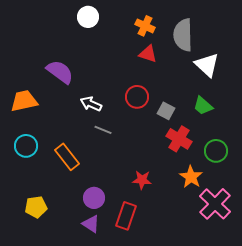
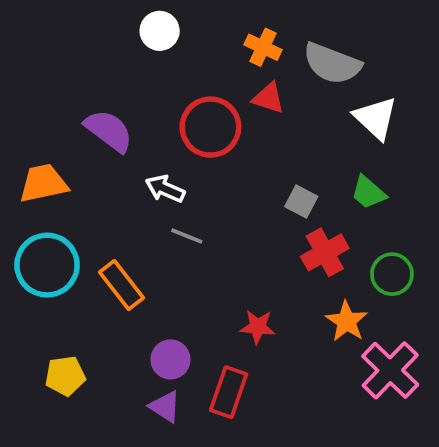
gray semicircle: (183, 35) -> (332, 64), turned -68
red circle: (137, 97) -> (210, 127), moved, size x1.4
red cross: (179, 139) -> (325, 252), turned 30
cyan circle: (26, 146) -> (47, 265), size x1.5

